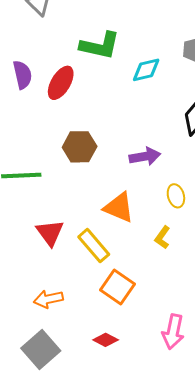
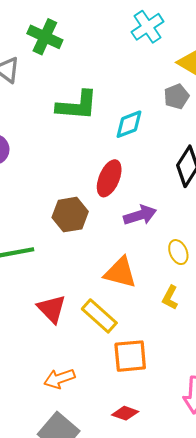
red ellipse: (61, 83) -> (109, 178), moved
orange square: (118, 287) -> (130, 356), turned -32

